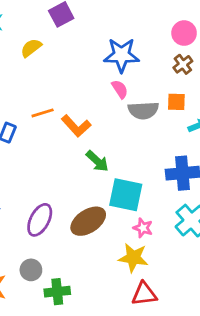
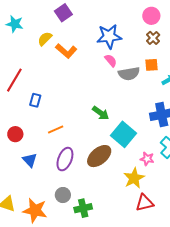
orange line: (43, 113) -> (56, 129), moved
orange L-shape: (76, 126) -> (66, 51), moved
cyan square: (126, 195) -> (123, 134), turned 35
pink star: (143, 228) -> (147, 159), moved
yellow star: (133, 258) -> (134, 178), turned -30

